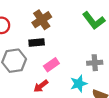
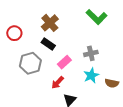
black rectangle: (37, 43) -> (48, 44), turned 48
gray cross: (95, 63) -> (91, 53), moved

